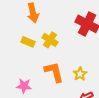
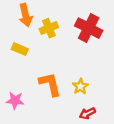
yellow cross: (50, 40) -> (49, 28), moved, turned 35

